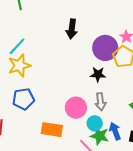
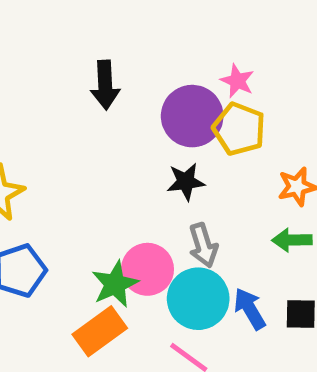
cyan circle: (95, 123) -> (198, 299), size x1.6
orange rectangle: (52, 130) -> (100, 331), turned -35
green star: (100, 136) -> (115, 284), moved, turned -30

